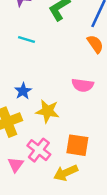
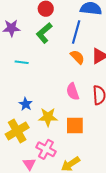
pink semicircle: (83, 85) -> (73, 92), turned 72
orange square: (77, 145) -> (75, 126), moved

